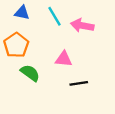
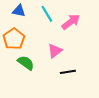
pink arrow: (82, 25) -> (71, 22), turned 132
pink triangle: (64, 59) -> (55, 51), turned -42

